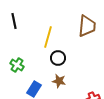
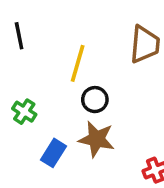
brown star: (59, 81) -> (97, 139), size x1.5

